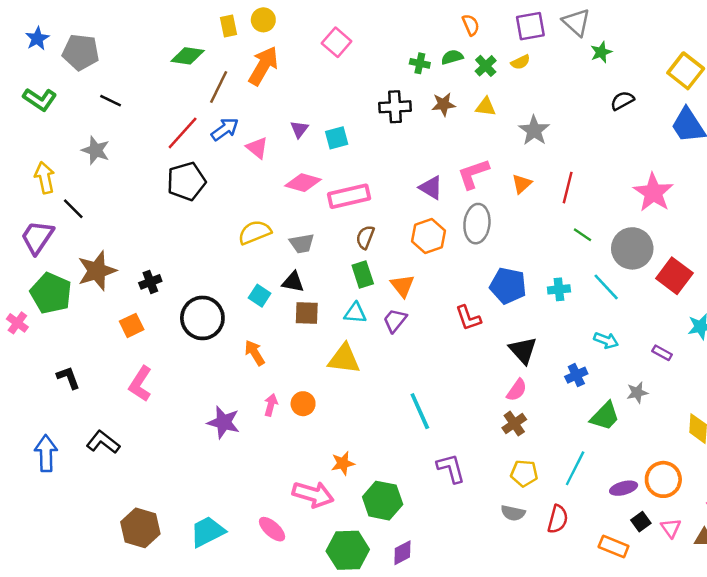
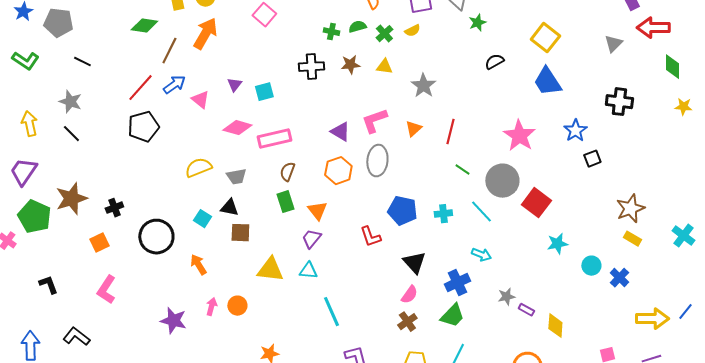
black line: (73, 209) -> (71, 134), moved
cyan triangle: (355, 313) -> (308, 271), moved
purple rectangle: (662, 353) -> (526, 310), moved
blue cross: (576, 375) -> (457, 283), size x1.4
green trapezoid: (605, 416) -> (452, 316), moved

